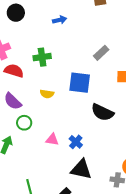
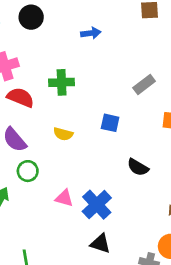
blue square: (80, 83) -> (110, 123), size x0.6
black semicircle: (102, 112) -> (138, 167), size x0.7
blue cross: (76, 142) -> (97, 205), size x1.5
black triangle: (81, 169) -> (100, 244), size x0.7

